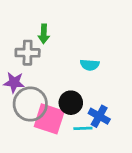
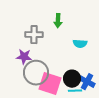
green arrow: (44, 34) -> (58, 21), moved
black circle: (71, 103) -> (72, 79), moved

